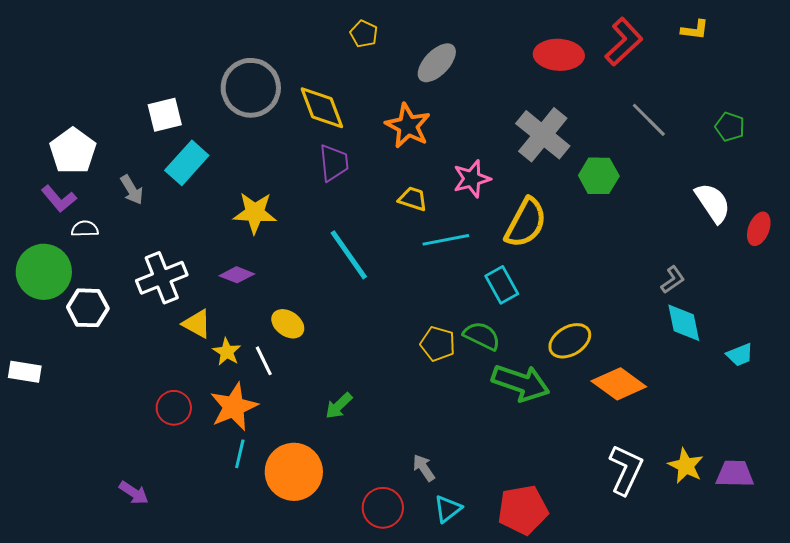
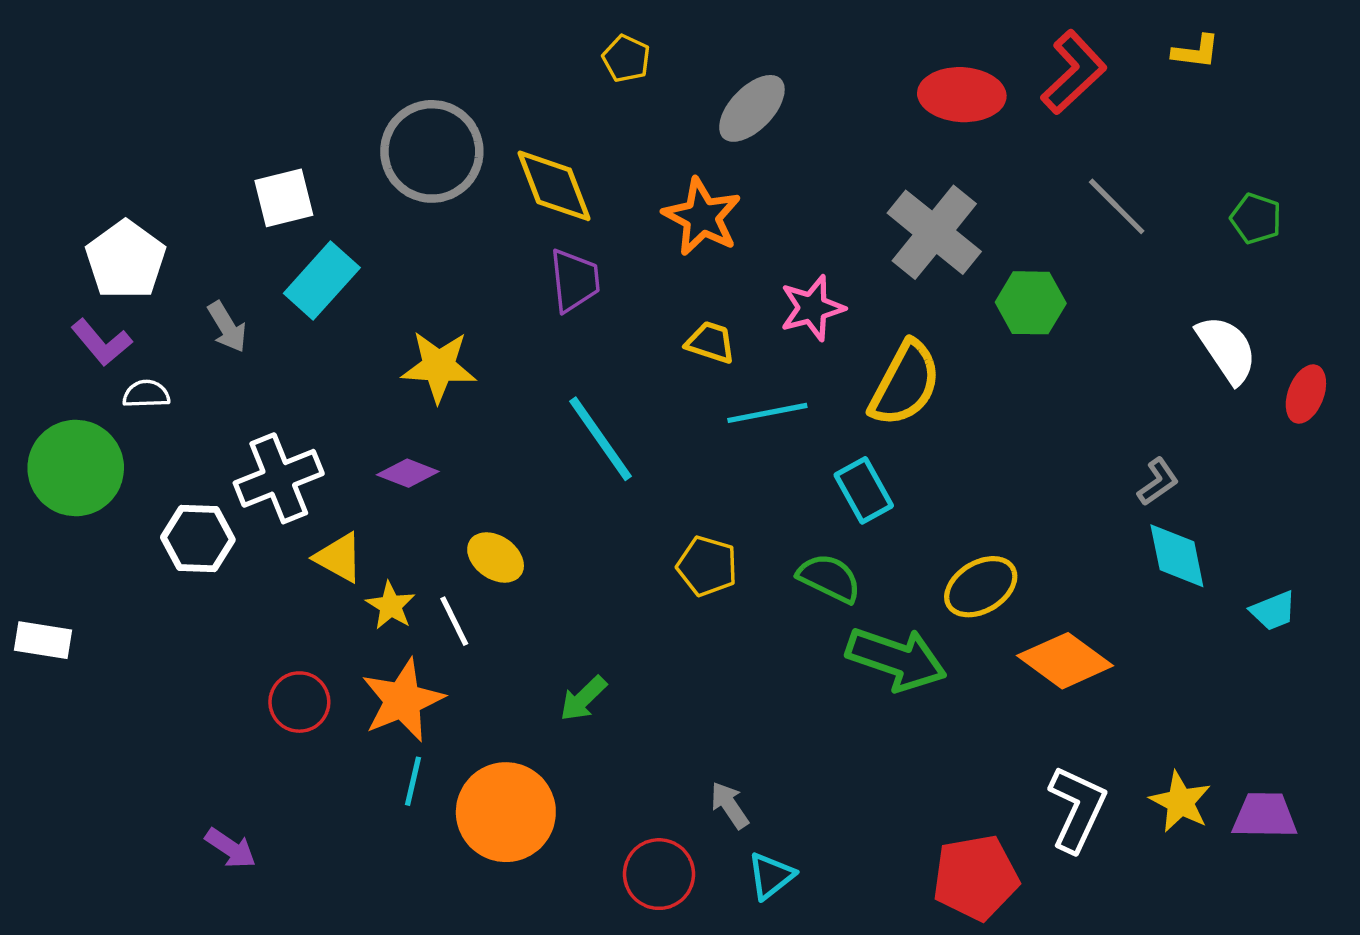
white hexagon: (88, 308) -> (198, 539), moved
yellow pentagon: (438, 344) -> (707, 566), moved
red pentagon: (523, 510) -> (976, 878), moved

